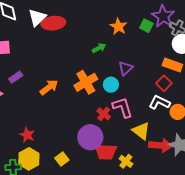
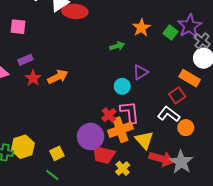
orange cross: (86, 82) -> (120, 130), moved
red star: (27, 135) -> (33, 78), moved

